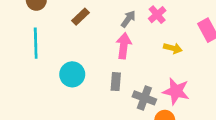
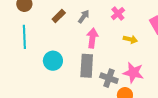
gray arrow: (128, 19) -> (84, 16), moved
gray rectangle: (116, 82) -> (87, 66), size x1.6

